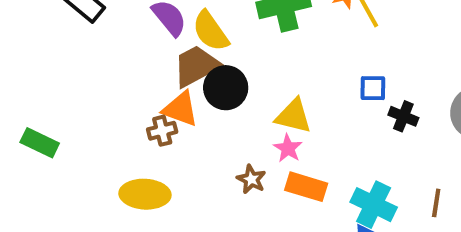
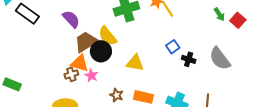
yellow semicircle: (211, 31) -> (108, 36), moved
blue square: (373, 88) -> (173, 47), turned -32
pink star: (288, 148) -> (91, 75), moved

